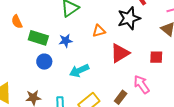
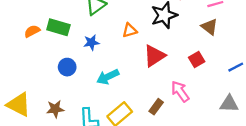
orange semicircle: (17, 22) -> (32, 31), moved, turned 88
green rectangle: (38, 38) -> (58, 27), moved
red square: (156, 57) -> (197, 59), turned -32

